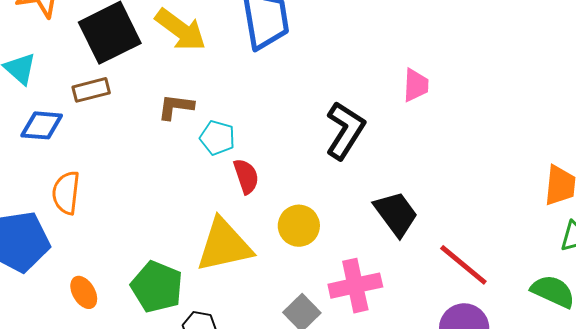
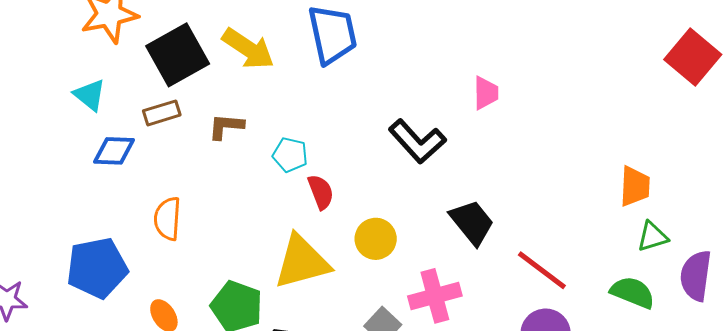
brown L-shape: (176, 107) -> (226, 126), moved
black L-shape: (345, 130) -> (417, 141), turned 108
orange semicircle: (66, 193) -> (168, 219), moved

